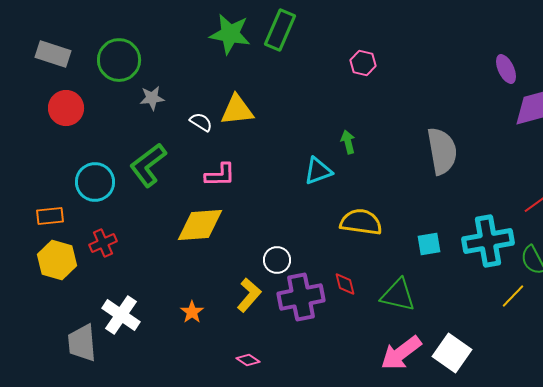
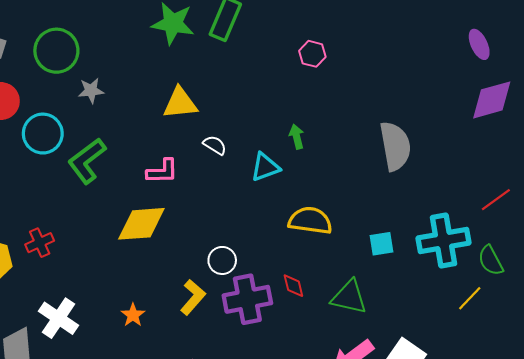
purple ellipse: (506, 69) -> (479, 44), moved
white semicircle: (201, 122) -> (215, 145), moved
cyan circle: (95, 182) -> (43, 134), moved

